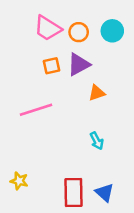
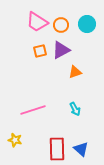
pink line: (36, 110) -> (33, 110), moved

